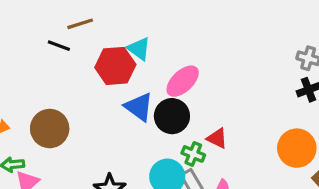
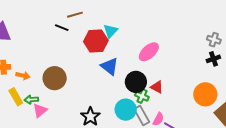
cyan triangle: (139, 49) -> (111, 31), turned 35
pink ellipse: (183, 81) -> (149, 52), moved
black circle: (172, 116) -> (136, 82), moved

